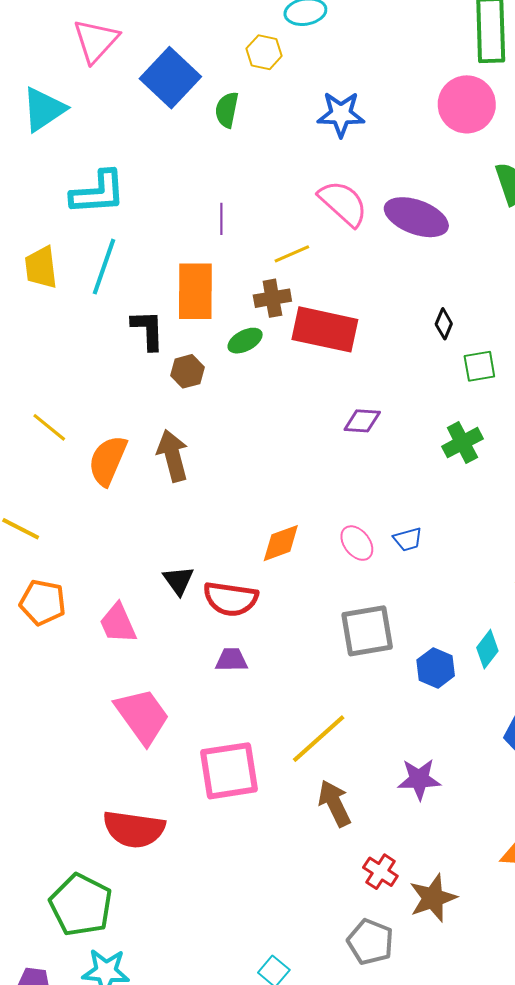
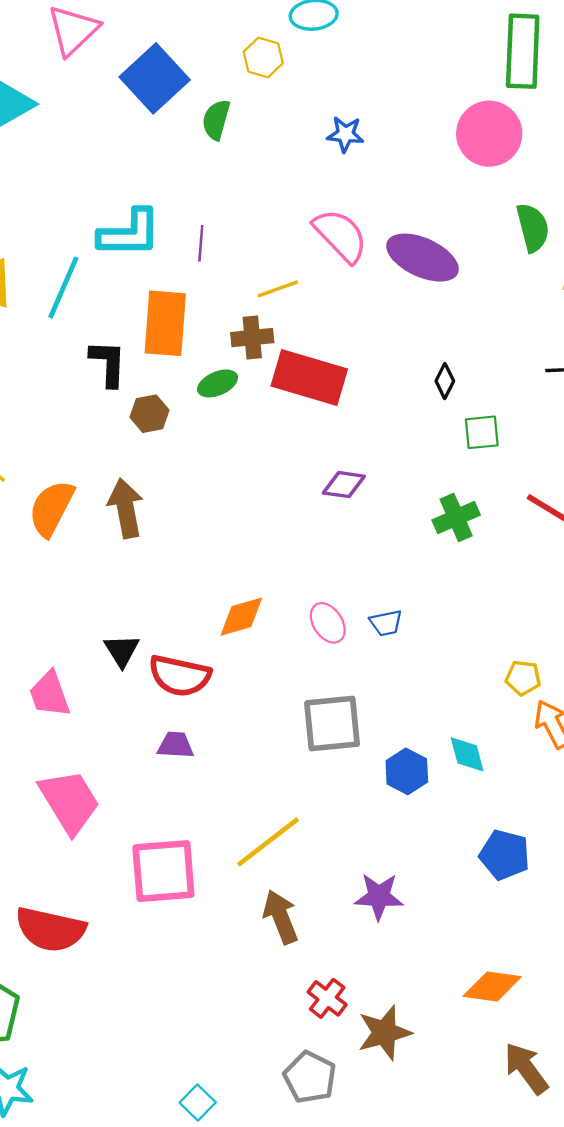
blue star: (341, 114) -> (345, 134), size x0.7
cyan L-shape: (98, 193) -> (129, 233), moved
cyan diamond: (487, 649) -> (467, 754), turned -57

